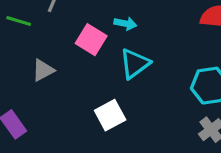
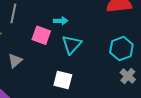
white square: (110, 115) -> (63, 80), turned -36

